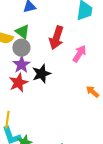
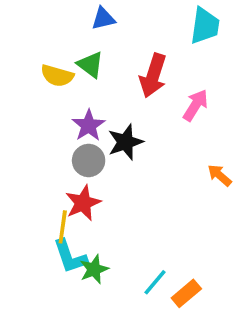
gray circle: (21, 48) -> (89, 160), moved
red star: (18, 83) -> (83, 203), moved

